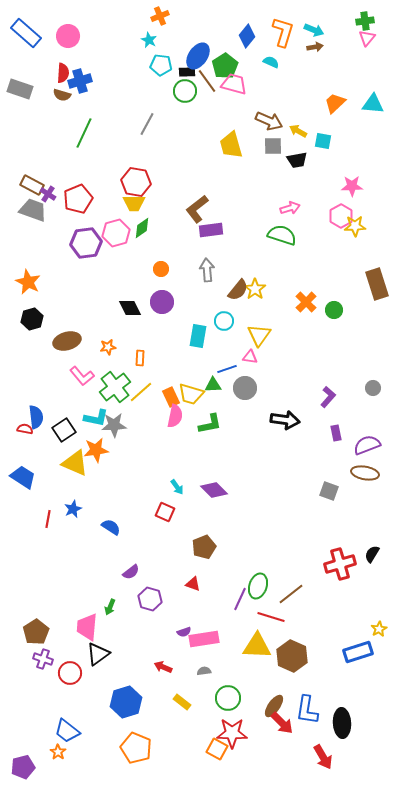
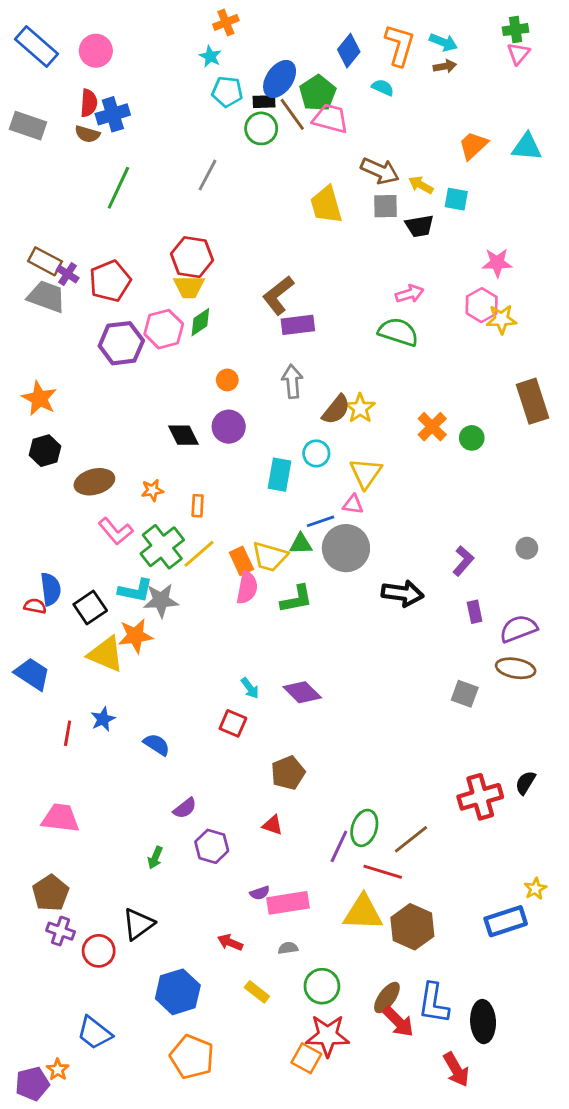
gray circle: (245, 388) -> (346, 548), size x1.4
pink trapezoid: (87, 627) -> (61, 818), moved, turned 92
orange star: (58, 752) -> (58, 1070), moved

